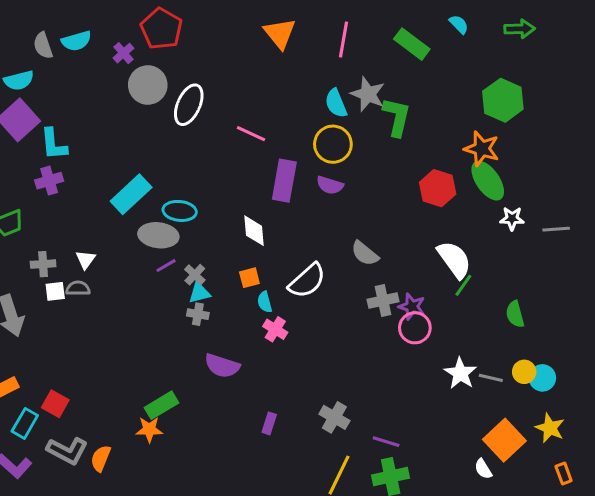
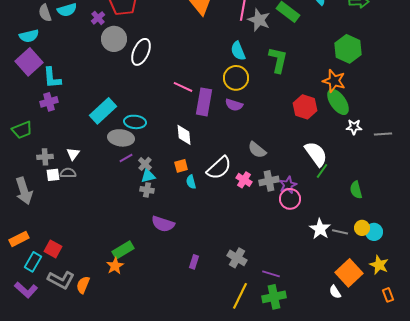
gray star: (368, 94) -> (259, 20), moved
pink line: (251, 134) -> (183, 87), moved
purple star: (412, 307) -> (288, 185), turned 30
pink cross: (275, 329) -> (244, 180), moved
orange star: (149, 430) -> (115, 266), turned -30

